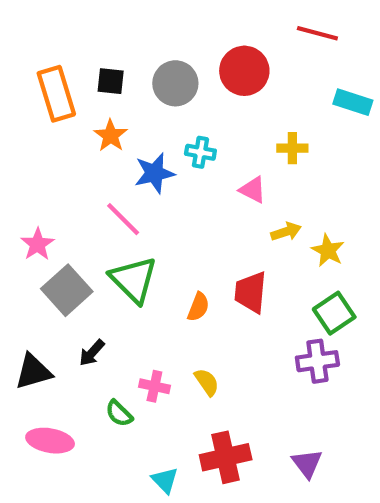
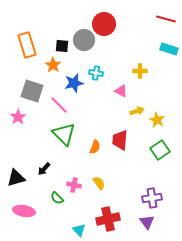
red line: (317, 33) -> (166, 19), moved
red circle: (244, 71) -> (104, 24), moved
black square: (111, 81) -> (62, 46), moved
gray square: (67, 290) -> (32, 91), moved, turned -30
purple cross: (317, 361) -> (152, 198), moved

